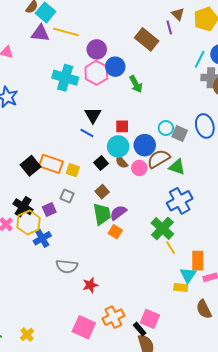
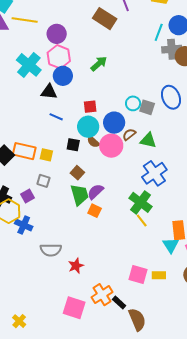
blue circle: (115, 67) -> (63, 76), moved
cyan cross: (65, 78) -> (29, 65), turned 30
green arrow: (136, 84) -> (99, 64), turned -96
black triangle: (93, 115) -> (49, 92), moved, turned -48
brown semicircle: (159, 159) -> (129, 134), size x0.6
black square: (101, 163) -> (73, 145), turned -32
pink circle: (139, 168) -> (111, 146), size x1.5
blue cross: (42, 238) -> (24, 225), turned -30
yellow line: (171, 248) -> (142, 220), moved
yellow rectangle: (181, 287) -> (159, 275), moved
pink square: (150, 319) -> (138, 274), moved
black rectangle: (140, 329) -> (119, 303), moved

